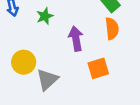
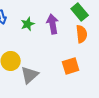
purple arrow: (76, 39) -> (53, 24), moved

